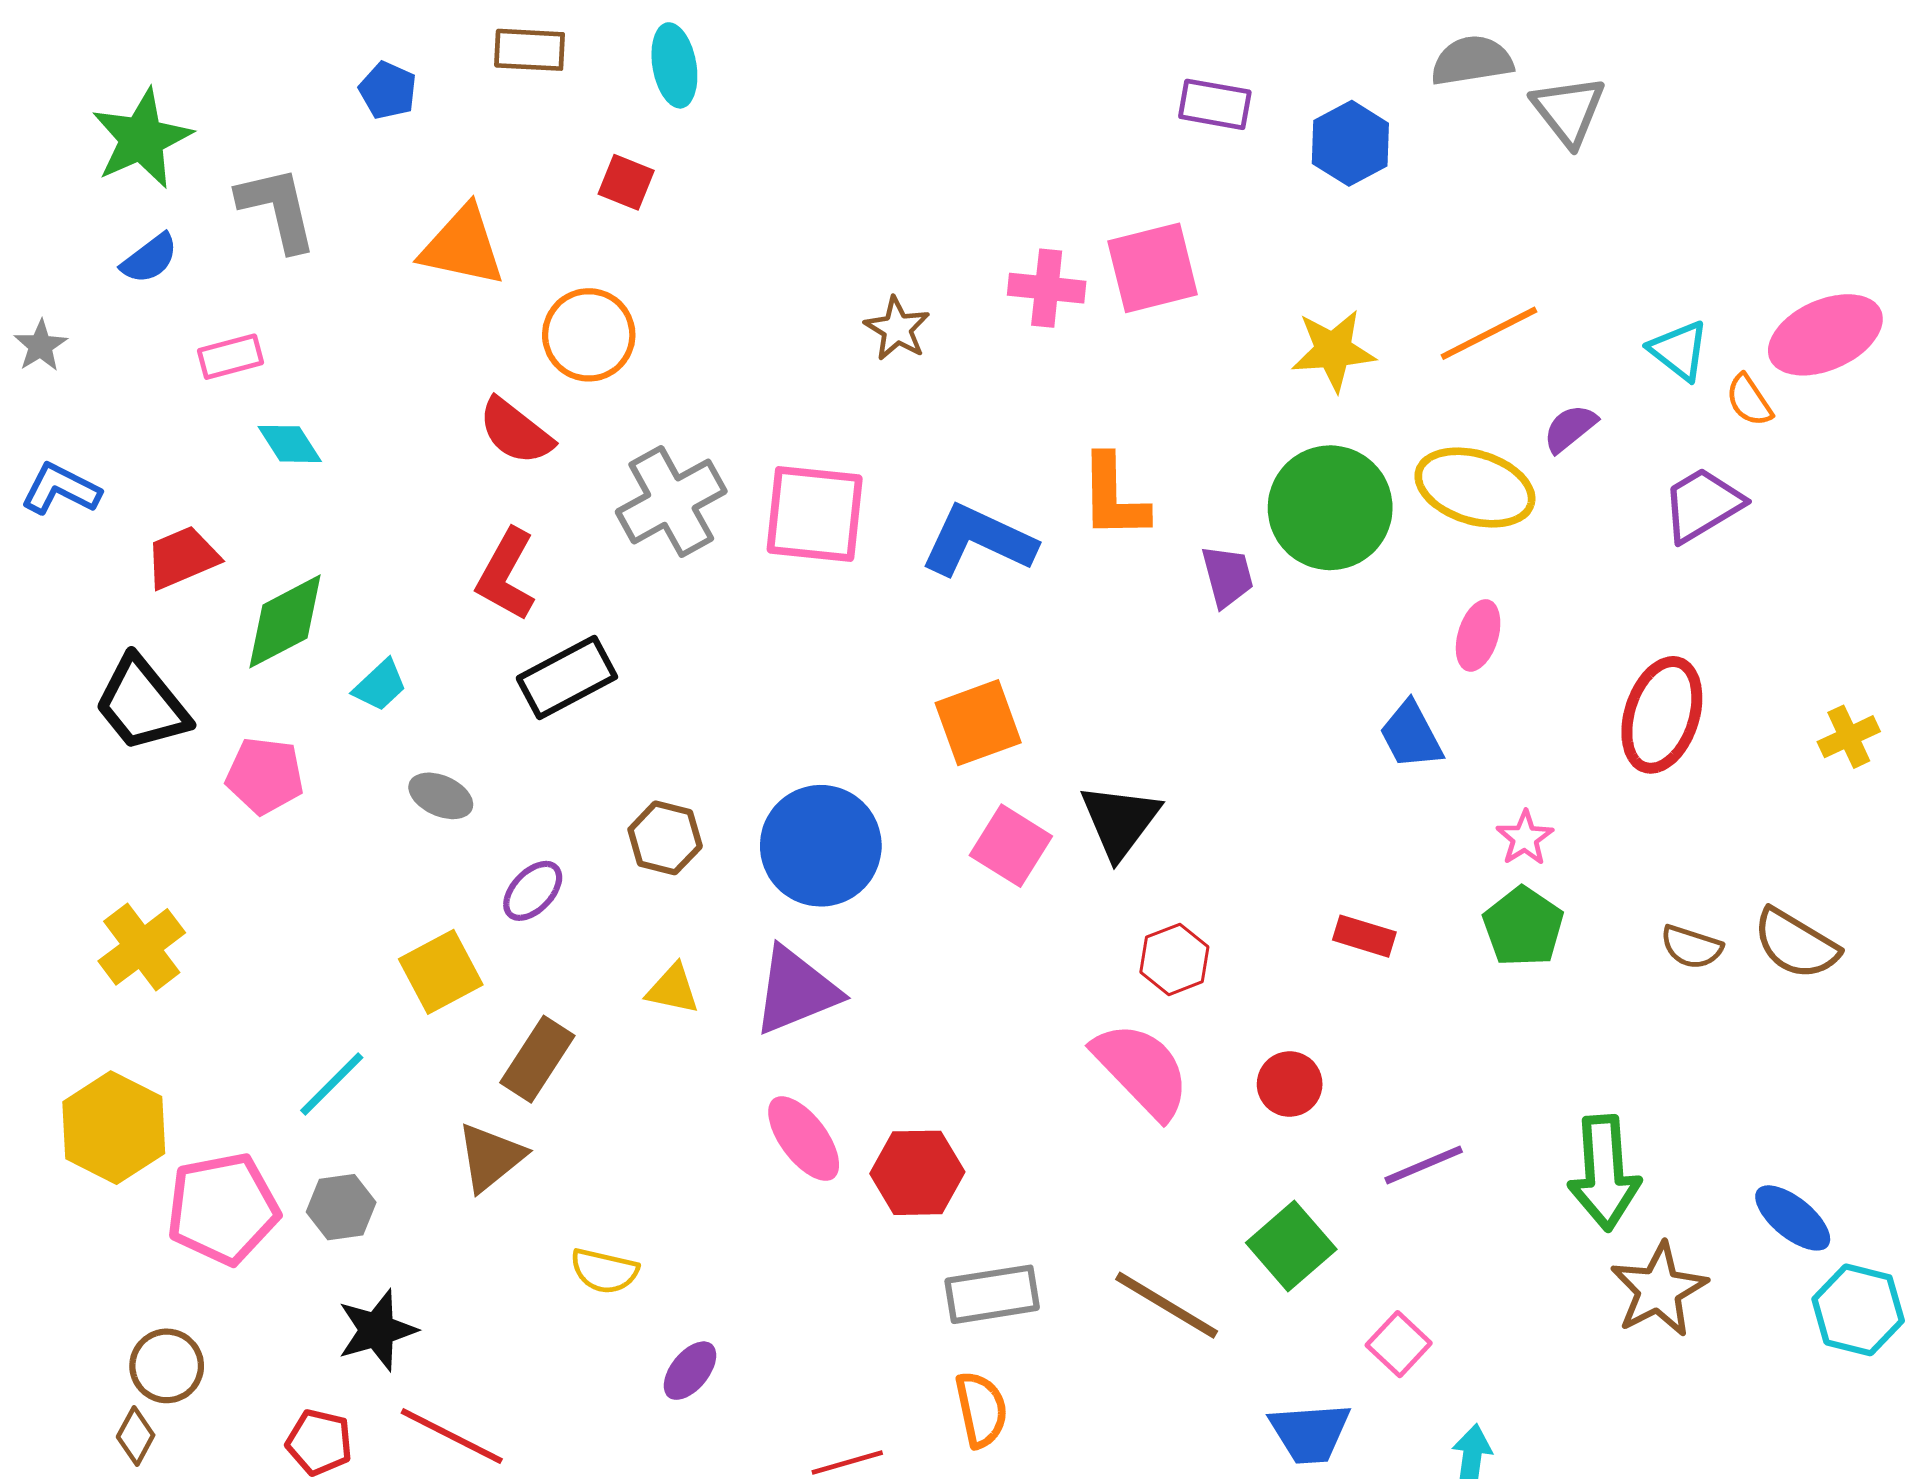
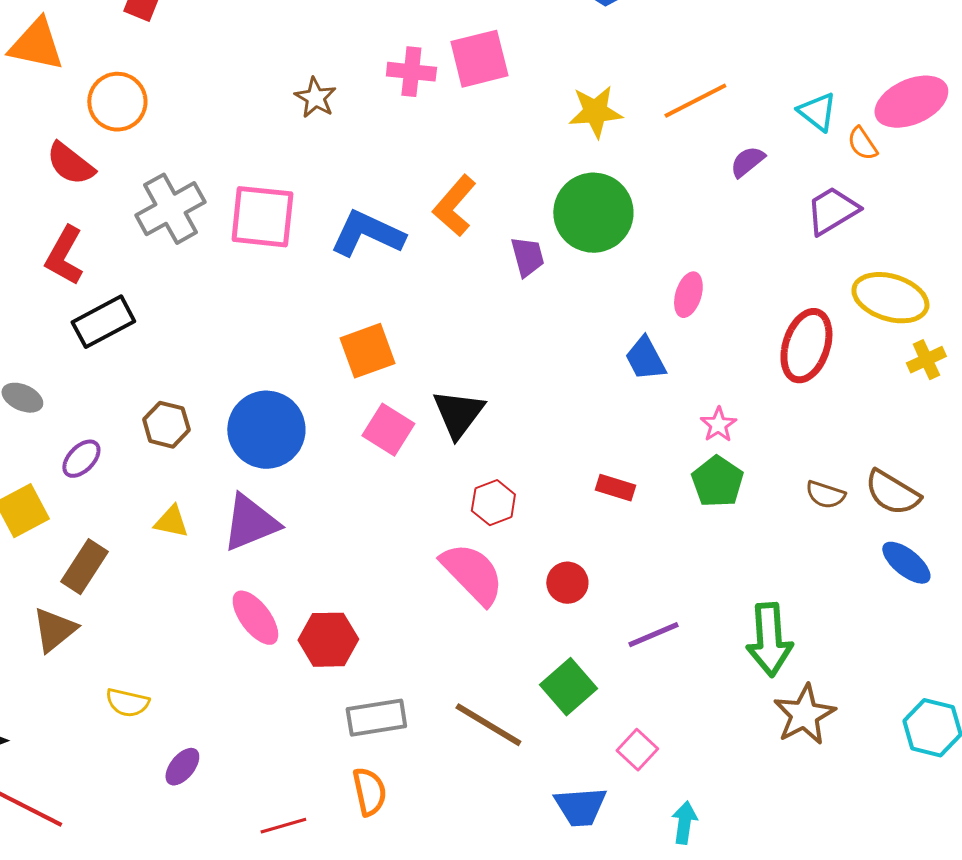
yellow ellipse: (1475, 487) -> (890, 298), moved
orange L-shape: (1114, 497) -> (454, 206), turned 42
blue ellipse: (1793, 1218) -> (906, 563), moved

